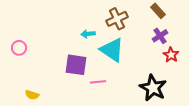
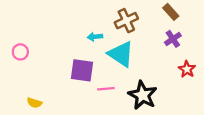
red star: (171, 55) -> (187, 69), moved
black star: (153, 88) -> (143, 95), moved

